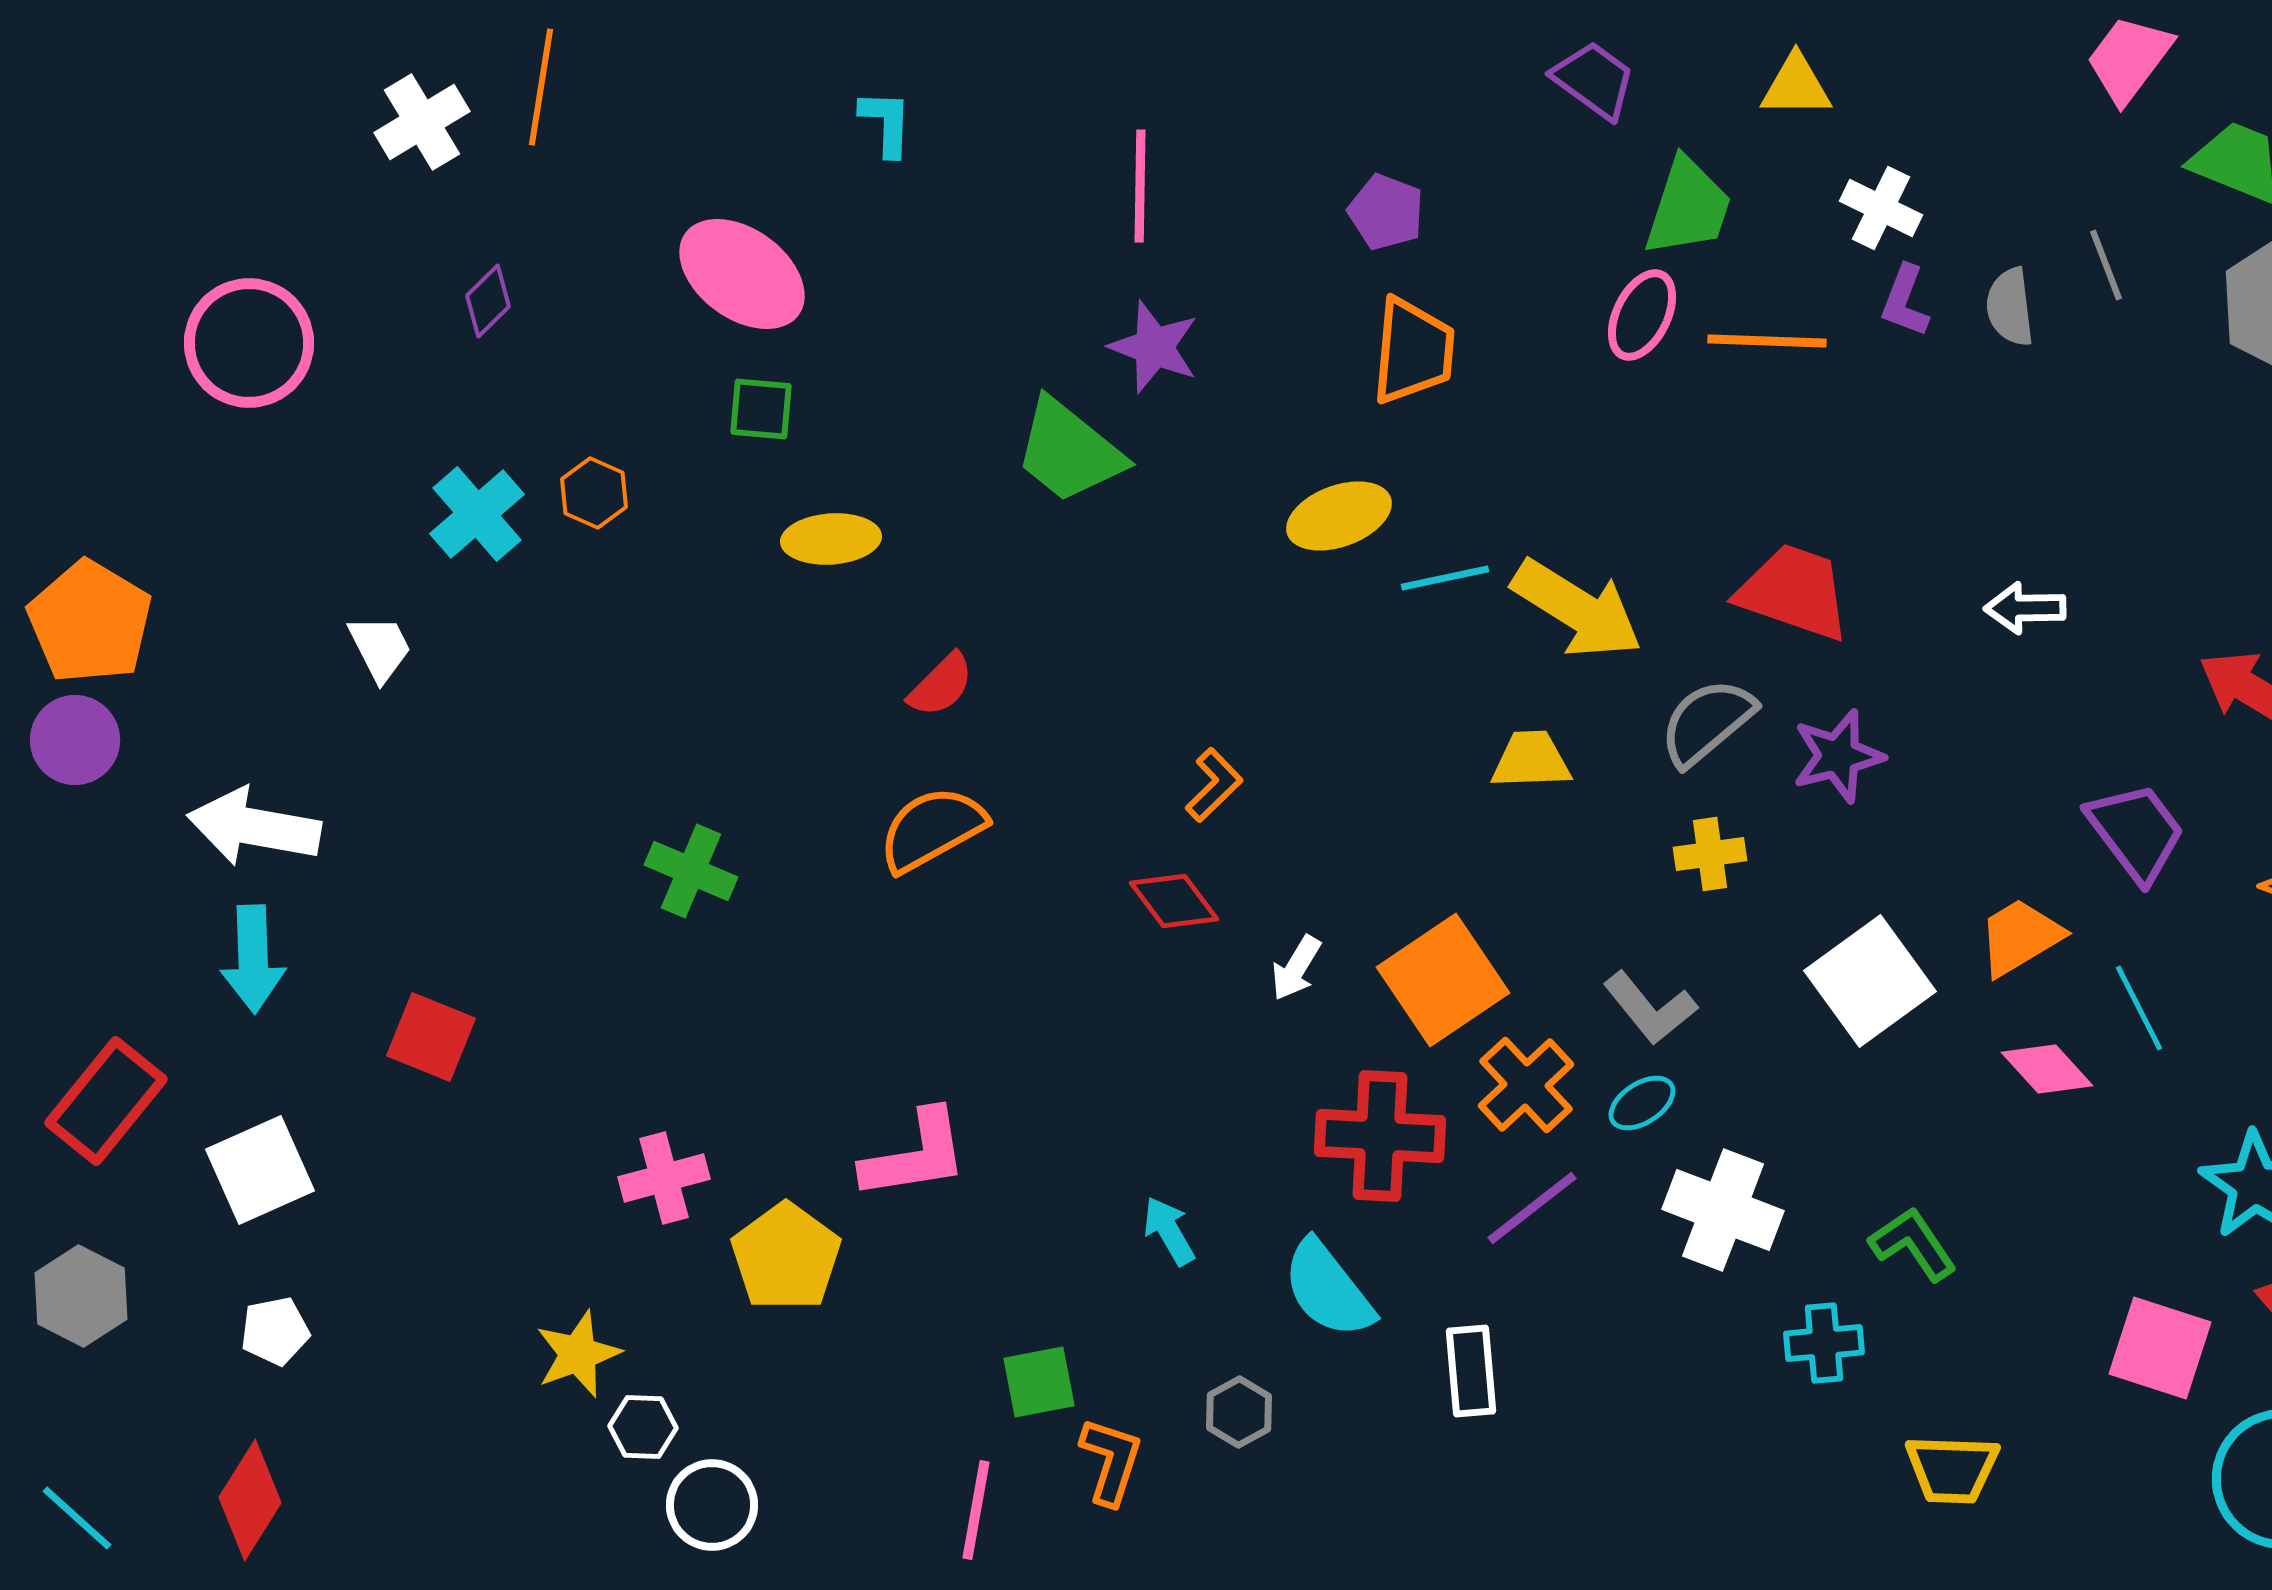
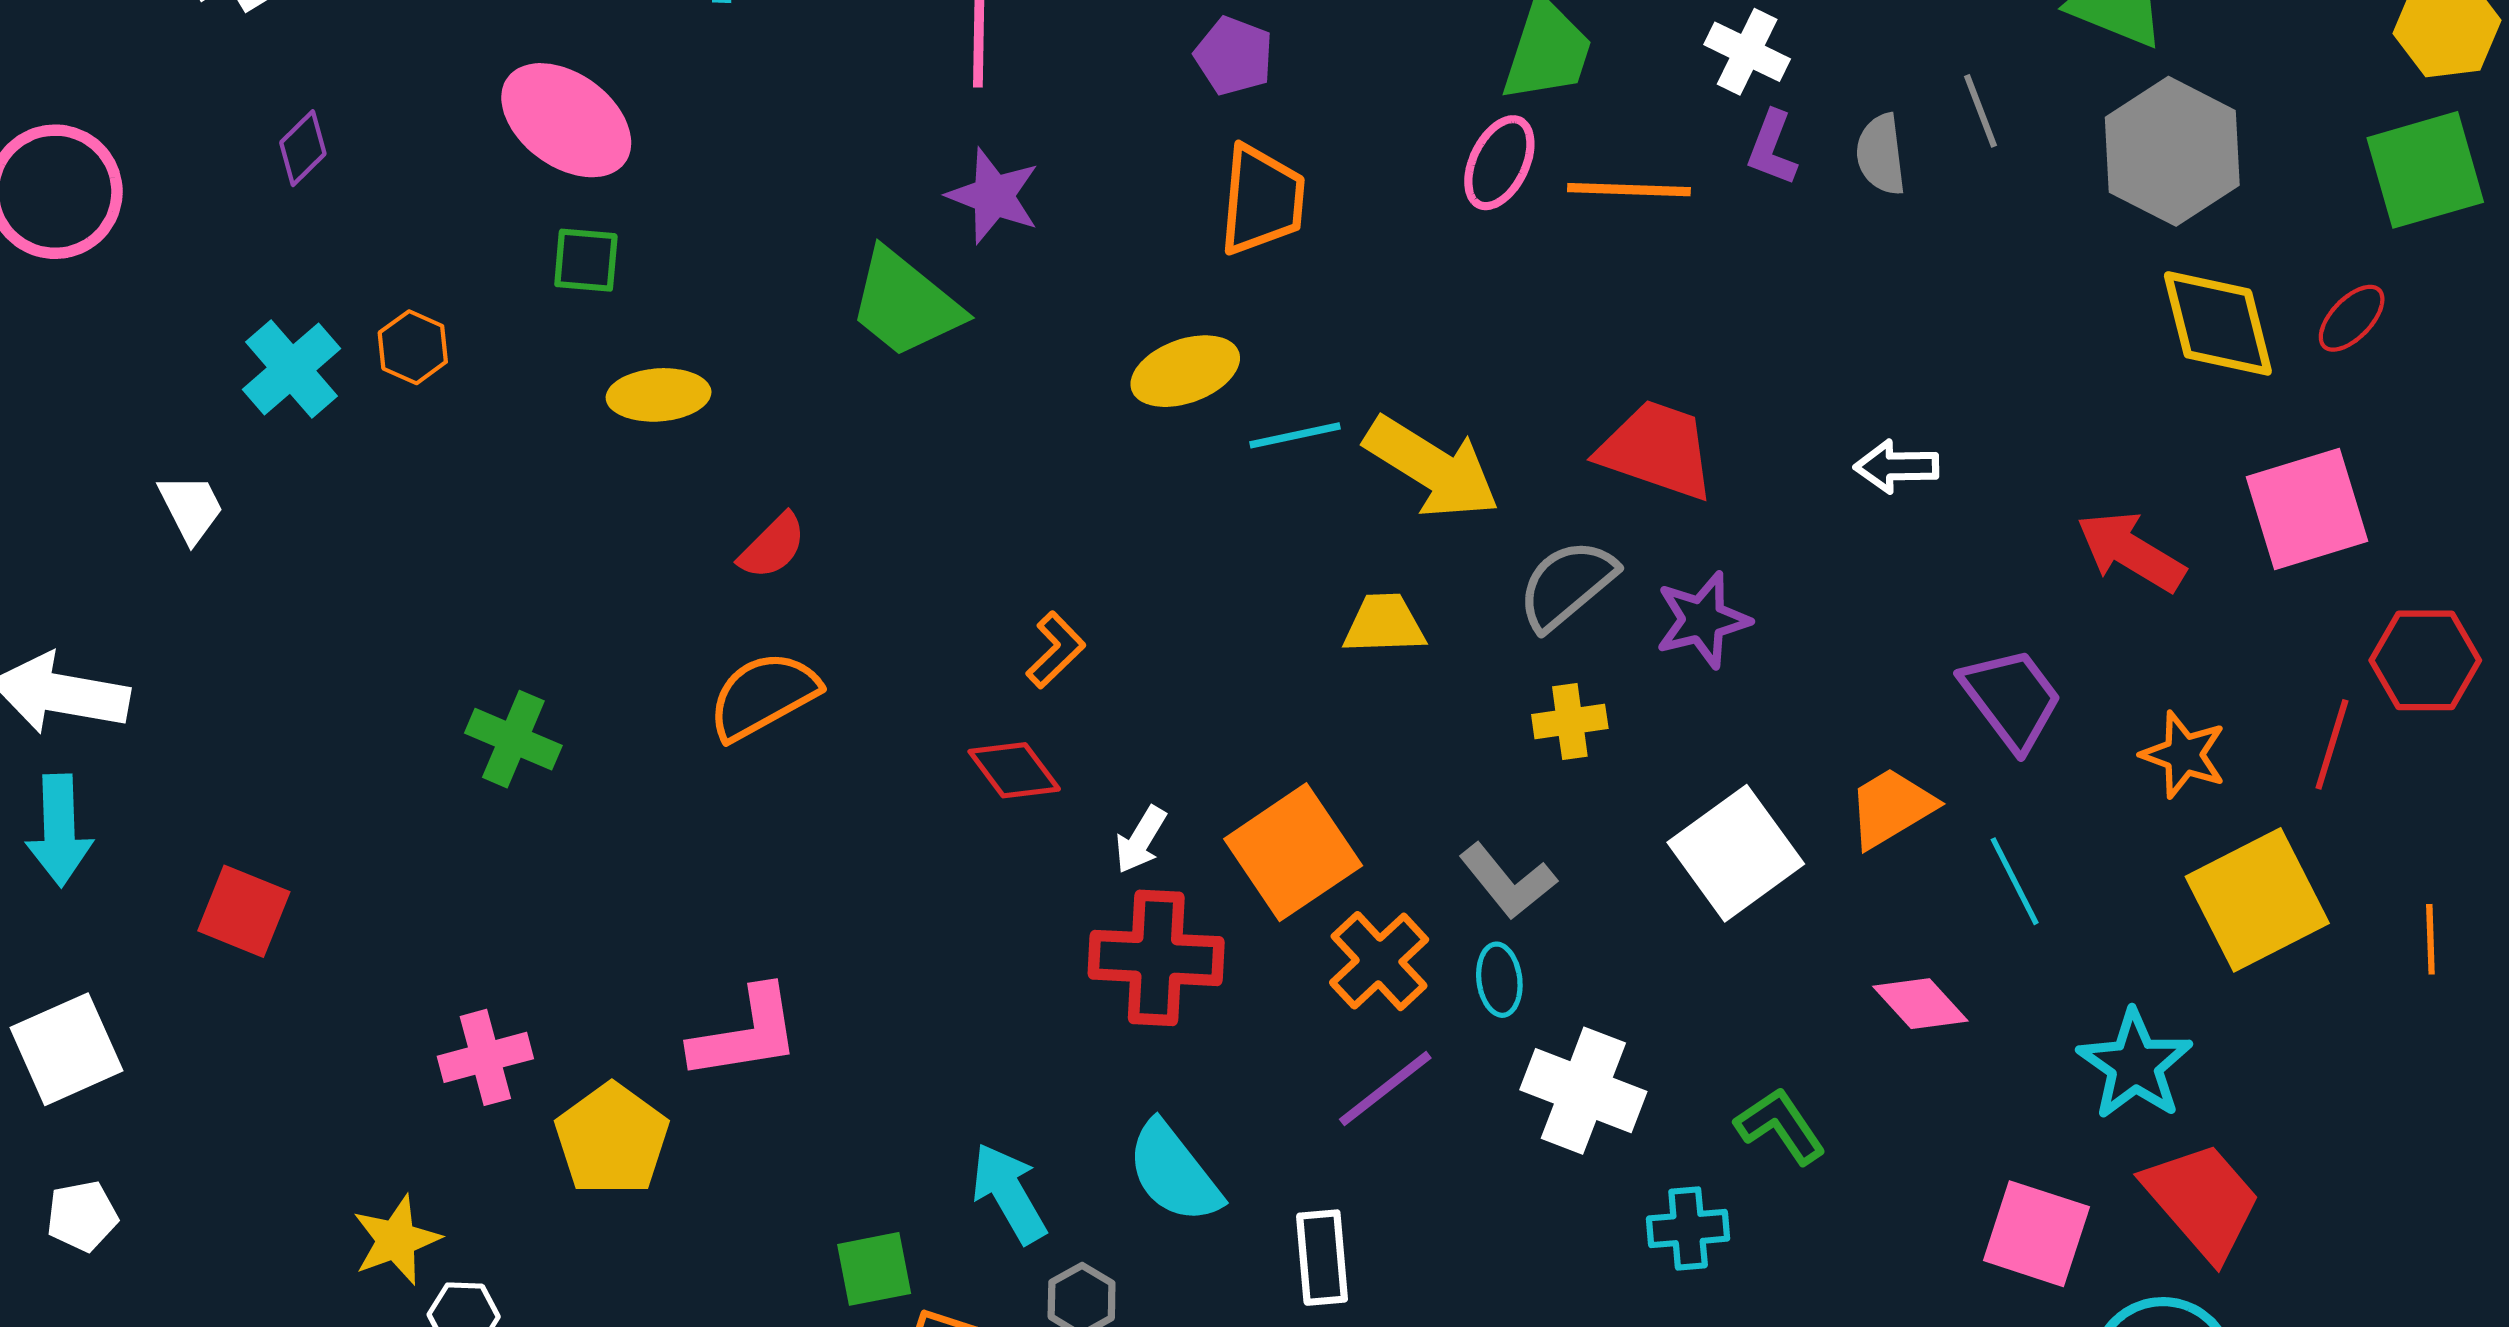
pink diamond: (2047, 1069) -> (1920, 1004), moved
cyan ellipse: (1642, 1103) -> (1499, 980), turned -64
red cross: (1380, 1136) -> (1156, 958), moved
cyan arrow: (1169, 1231) -> (1009, 1193), moved, size x1.4

